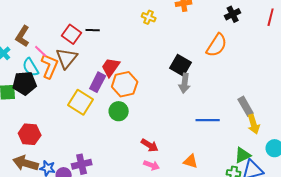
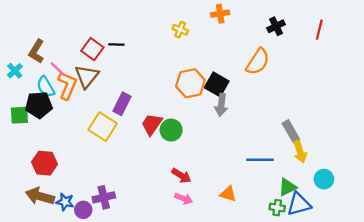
red trapezoid: (111, 67) -> (152, 124), moved
orange hexagon: (125, 84) -> (190, 83), moved
green circle: (119, 111) -> (171, 130), moved
blue line: (208, 120) -> (260, 160), moved

